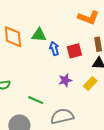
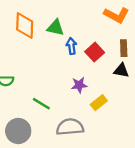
red square: (74, 51) -> (95, 52), turned -35
yellow rectangle: (90, 84) -> (99, 103), moved

